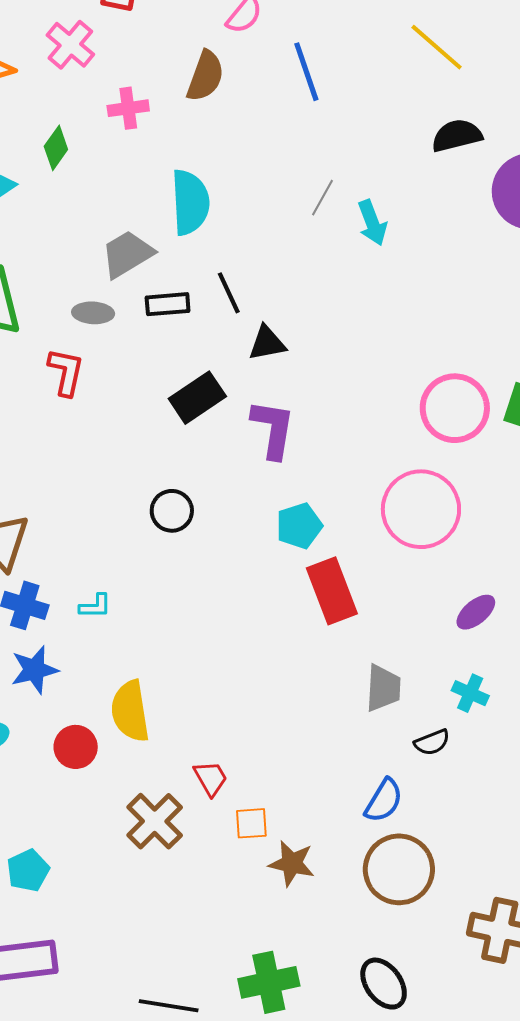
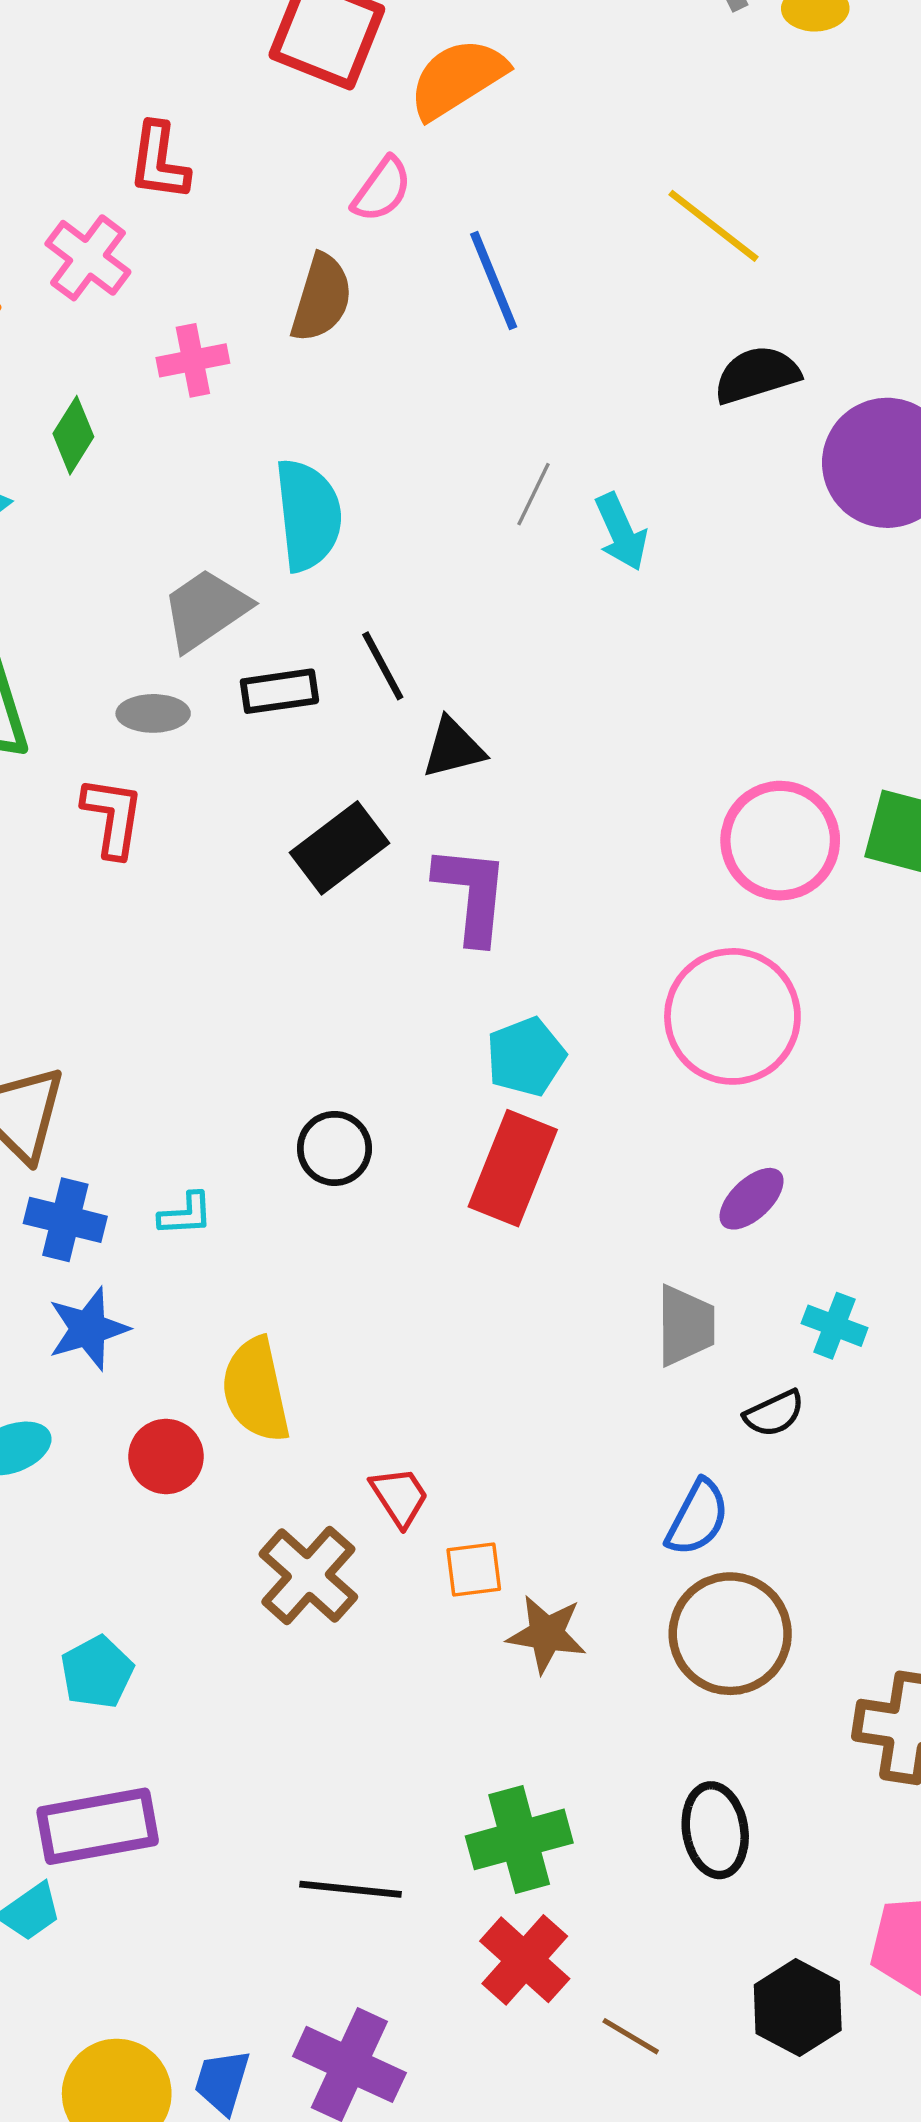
black circle: (172, 511) -> (334, 1148), moved
red rectangle: (332, 591) -> (513, 1168), moved, turned 46
purple ellipse: (476, 612) -> (752, 1199), moved
black ellipse: (384, 984) -> (715, 1830), turned 30

